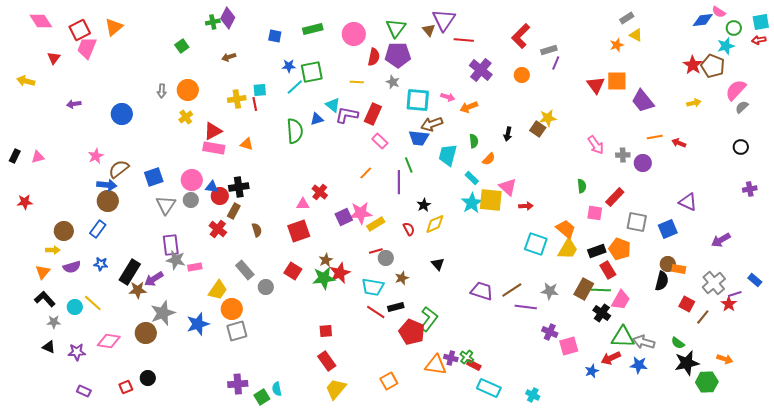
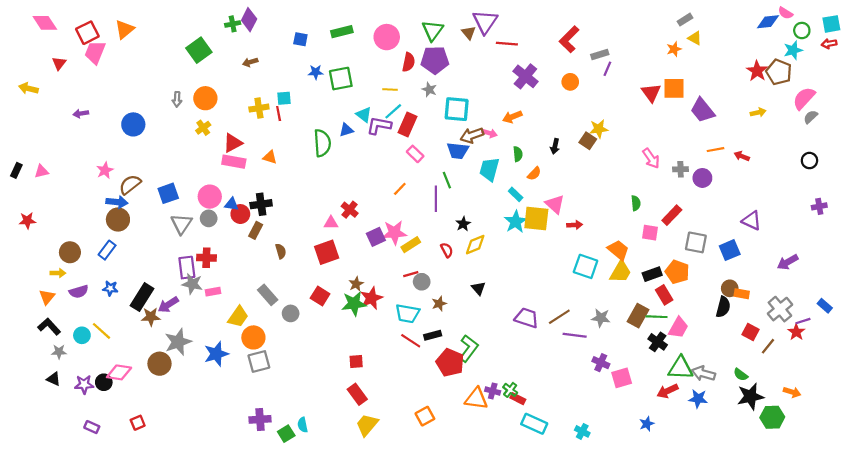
green square: (182, 46) -> (199, 50), size x1.6
cyan line: (295, 87) -> (393, 111), moved
pink arrow: (448, 97) -> (489, 133), moved
red cross: (218, 229) -> (206, 258), moved, turned -36
blue star: (592, 371) -> (647, 424), moved
black circle: (148, 378) -> (104, 382), moved

